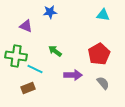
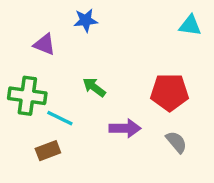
cyan triangle: (103, 15) -> (190, 26), moved
red pentagon: (99, 54) -> (170, 92), turned 30

